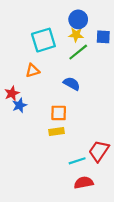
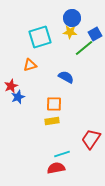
blue square: (103, 37) -> (95, 34), turned -32
green line: (78, 52) -> (84, 48), moved
cyan line: (77, 161) -> (62, 154), moved
red semicircle: (84, 183) -> (56, 168), moved

